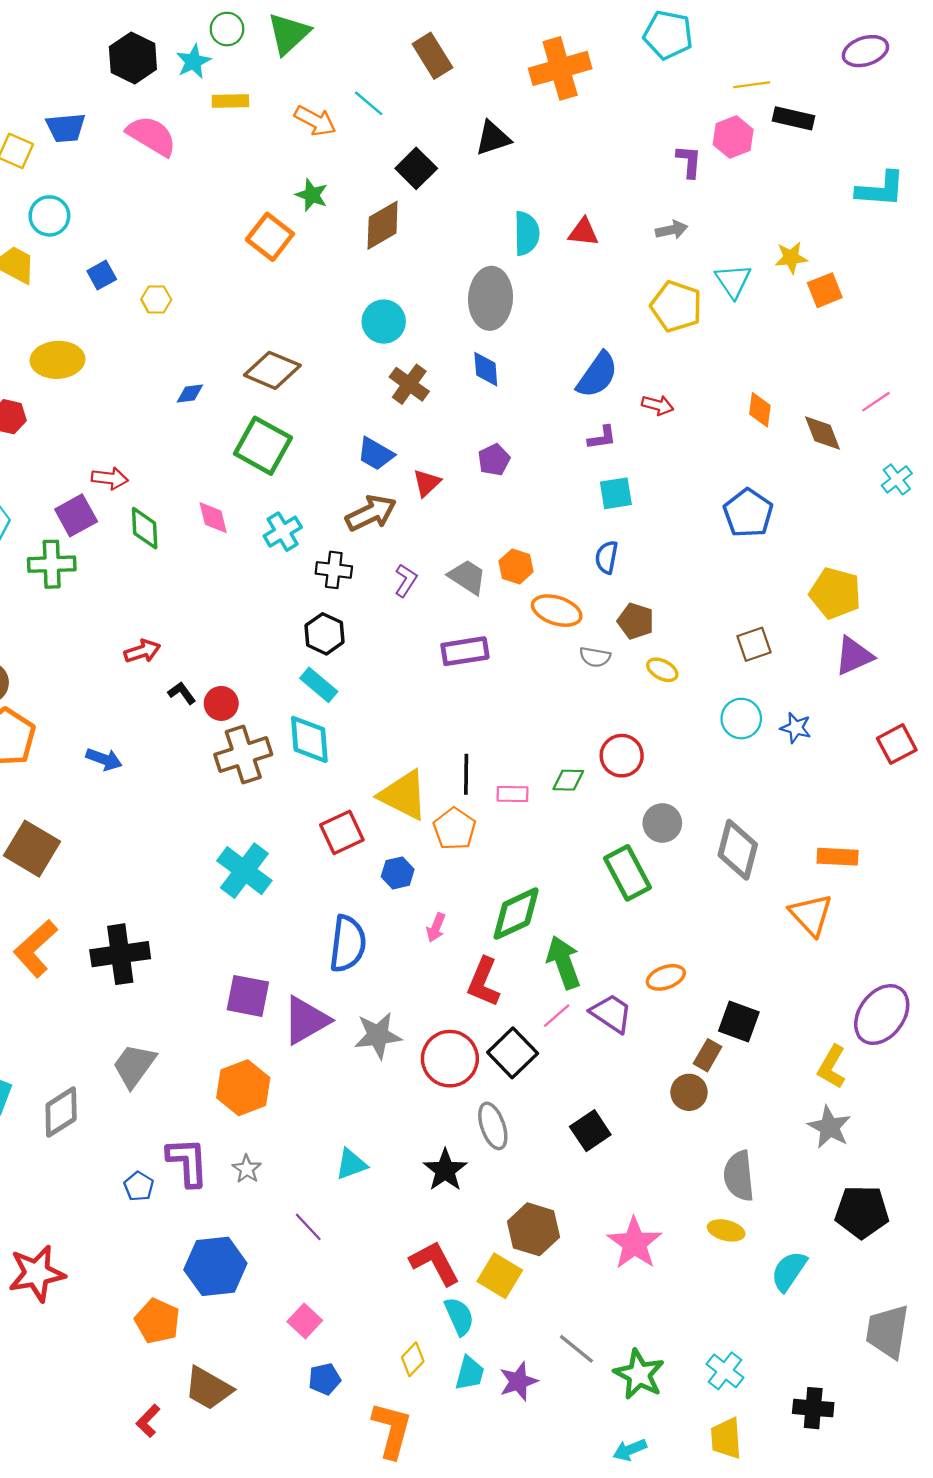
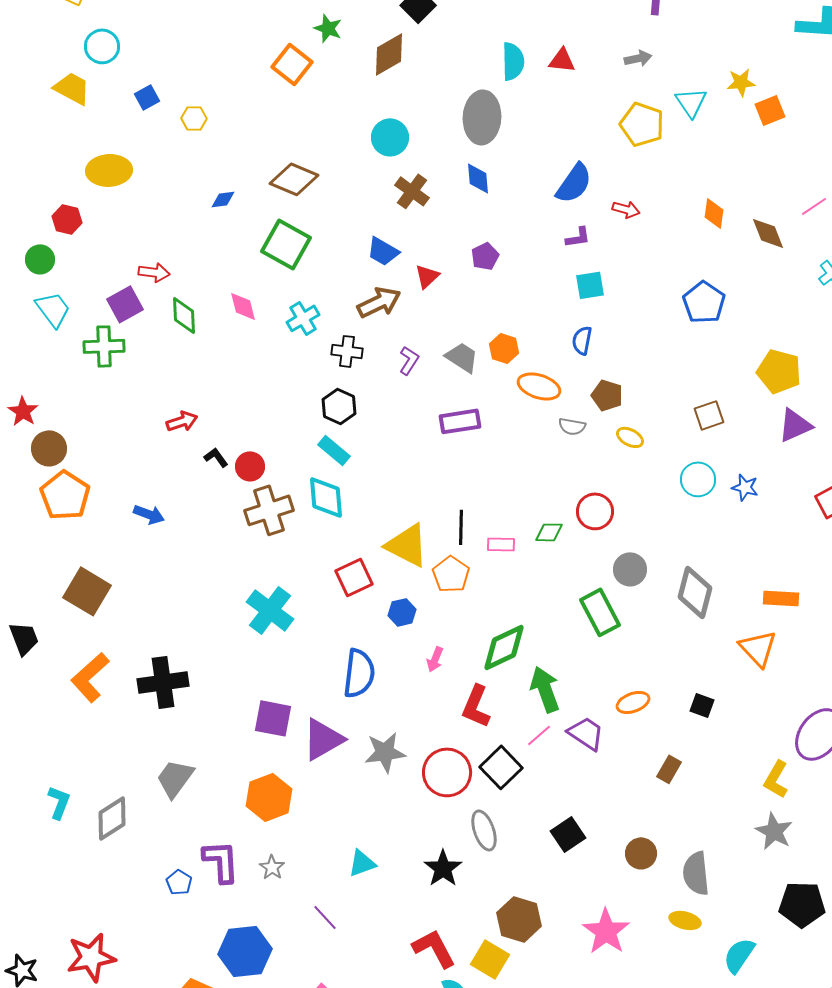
black square: (739, 1022) -> (702, 705), moved, size x0.7
brown circle: (689, 1092) -> (641, 853), moved

